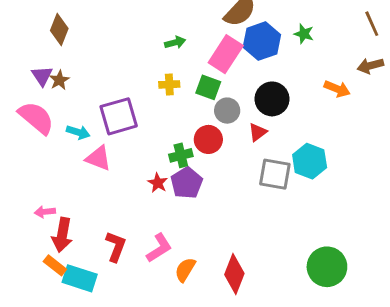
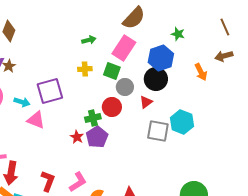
blue hexagon: (262, 41) -> (161, 58), moved
orange arrow: (337, 89) -> (201, 72), turned 42

